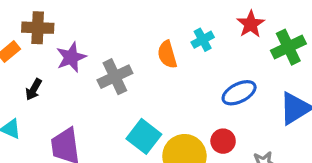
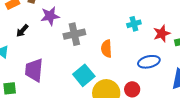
red star: (251, 24) -> (162, 33), moved
orange semicircle: (167, 55) -> (106, 49), moved

